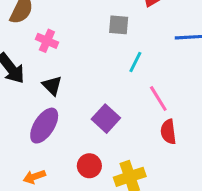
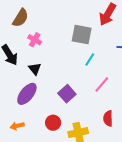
gray square: (119, 25) -> (82, 35), size x1.5
pink line: (158, 98) -> (102, 84), turned 66
red semicircle: (168, 132) -> (108, 118), moved

